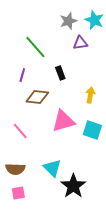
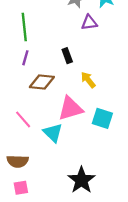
green line: (35, 47) -> (24, 27), moved, turned 35
yellow arrow: (90, 95) -> (88, 80), moved, turned -49
cyan triangle: (52, 168) -> (53, 133), moved

